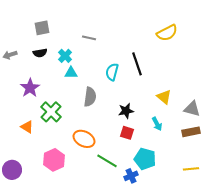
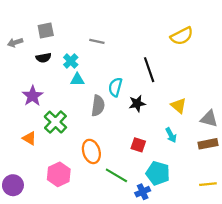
gray arrow: (10, 55) -> (15, 42), moved
cyan semicircle: (112, 72) -> (115, 87), moved
black star: (126, 111) -> (137, 103), moved
orange ellipse: (84, 139) -> (91, 151), turned 45

